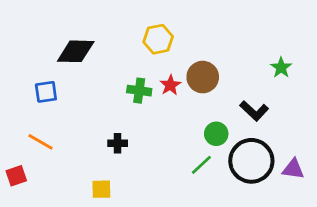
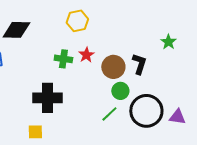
brown circle: (203, 77) -> (113, 67), moved
black L-shape: (254, 111) -> (139, 64), moved, turned -115
black cross: (118, 143) -> (47, 98), size x2.0

